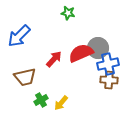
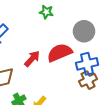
gray circle: (98, 48) -> (84, 31), moved
brown cross: (109, 80) -> (88, 80), turned -30

